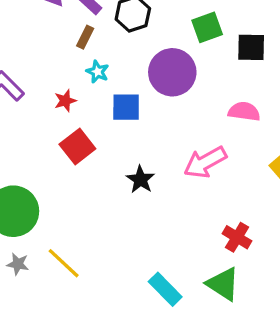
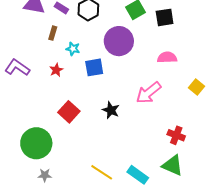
brown rectangle: (85, 37) -> (53, 33), moved
red square: (77, 147) -> (69, 112), moved
yellow line: (64, 263) -> (102, 172), moved

